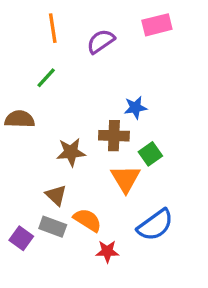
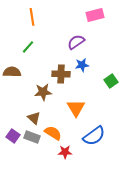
purple semicircle: (101, 41) -> (76, 42), moved
brown cross: (114, 136) -> (61, 74), moved
green square: (150, 154) -> (111, 81), moved
purple square: (21, 238) -> (13, 136), moved

